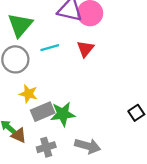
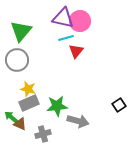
cyan line: (50, 48) -> (66, 38), moved
gray rectangle: (43, 112) -> (29, 103), moved
gray arrow: (88, 146) -> (78, 121), moved

